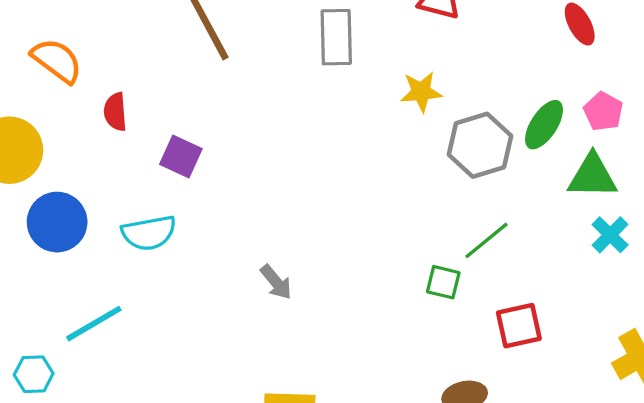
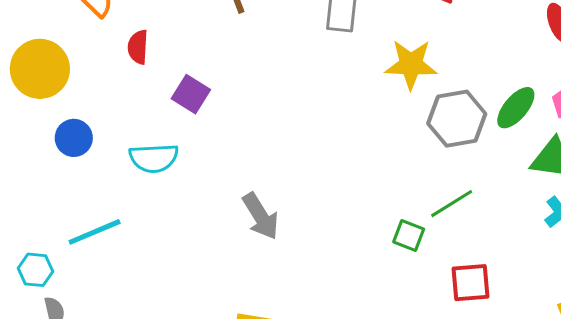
yellow star: (421, 92) -> (411, 64), size x1.4
blue circle: (57, 222) -> (74, 138), size x0.7
gray arrow: (276, 282) -> (261, 216), size x1.4

